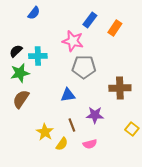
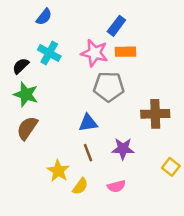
orange rectangle: (115, 28) -> (125, 52), moved, turned 56
cyan cross: (38, 56) -> (49, 53), moved, turned 30
green star: (20, 73) -> (26, 94), turned 30
brown line: (72, 125) -> (88, 153), moved

